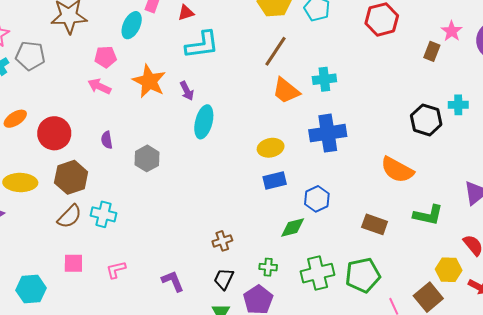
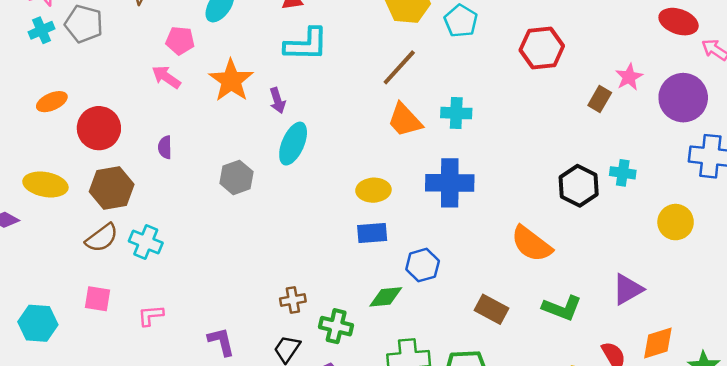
gray hexagon: (147, 158) -> (236, 177), moved
green cross: (268, 267) -> (336, 326), moved, size x1.4

